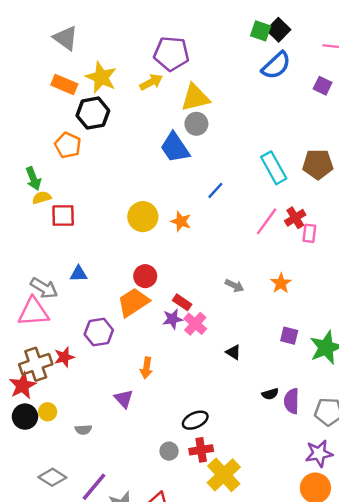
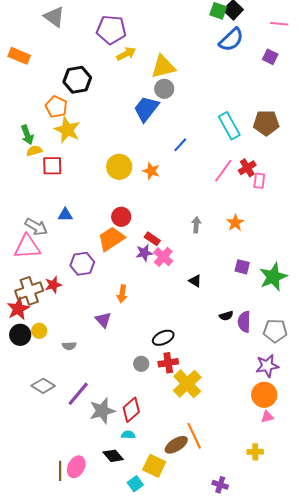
purple pentagon: (171, 54) -> (111, 30), moved
yellow star: (101, 77) -> (67, 130), moved
orange rectangle: (64, 85) -> (19, 56), moved
blue trapezoid: (175, 148) -> (146, 109), turned 72
gray arrow: (234, 286) -> (196, 225), turned -112

